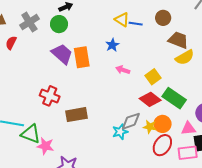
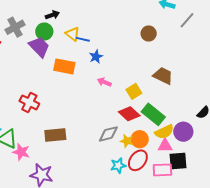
yellow triangle: (122, 19) -> (72, 34), moved
blue line: (136, 24) -> (83, 39), moved
brown trapezoid: (178, 40) -> (163, 76), moved
purple trapezoid: (62, 54) -> (39, 47), moved
orange rectangle: (82, 57) -> (64, 66), turned -75
yellow semicircle: (185, 57) -> (164, 132), moved
brown rectangle: (76, 115) -> (55, 135), moved
cyan star: (120, 132) -> (118, 165), moved

